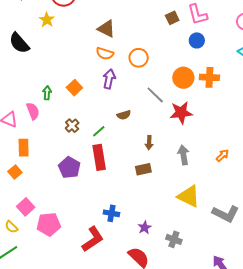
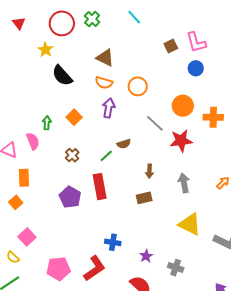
black semicircle: (19, 43) -> (62, 76), moved
orange cross: (209, 77) -> (213, 117), moved
green line: (99, 131) -> (106, 156), moved
pink pentagon: (49, 224) -> (58, 269), moved

